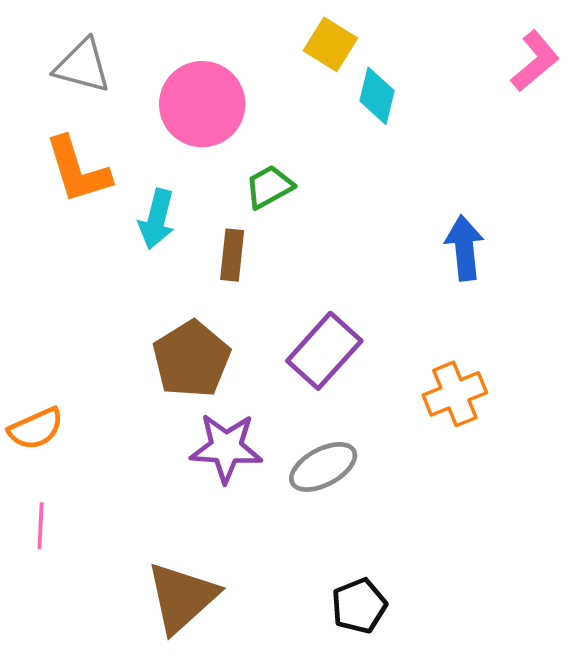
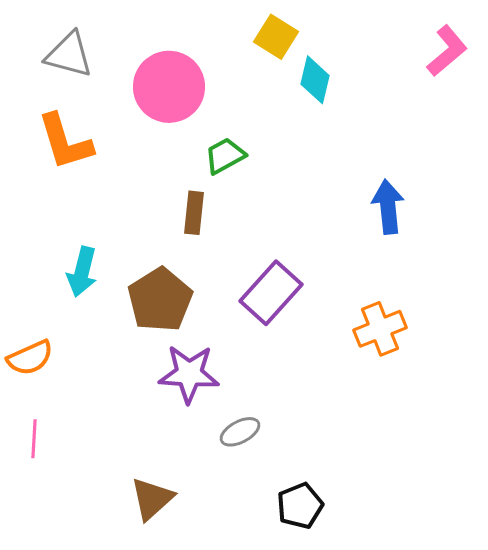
cyan arrow: (157, 219) -> (82, 272), moved
gray ellipse: (323, 467) -> (240, 432), moved, size x0.7
brown triangle: (182, 597) -> (152, 499), size x0.7

